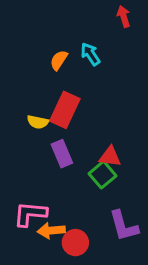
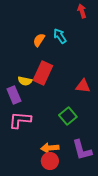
purple rectangle: (62, 154) -> (14, 95), moved
red triangle: (110, 157) -> (83, 86), moved
pink L-shape: (30, 214) -> (20, 120), moved
orange arrow: (51, 230) -> (50, 148), moved

